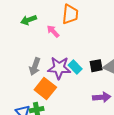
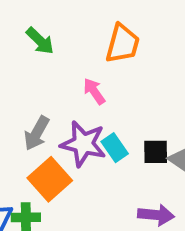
green arrow: (29, 20) -> (40, 41), turned -126
pink arrow: (53, 31) -> (94, 91), moved

